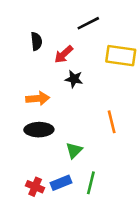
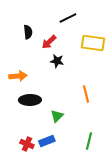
orange arrow: (38, 98) -> (18, 76), moved
green line: (91, 183) -> (89, 141), moved

